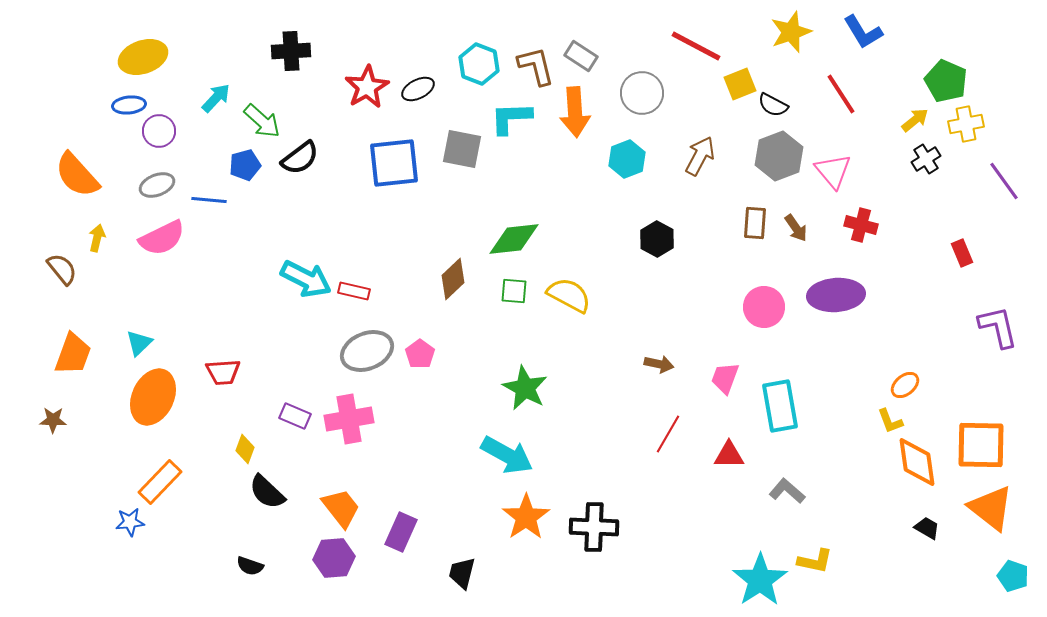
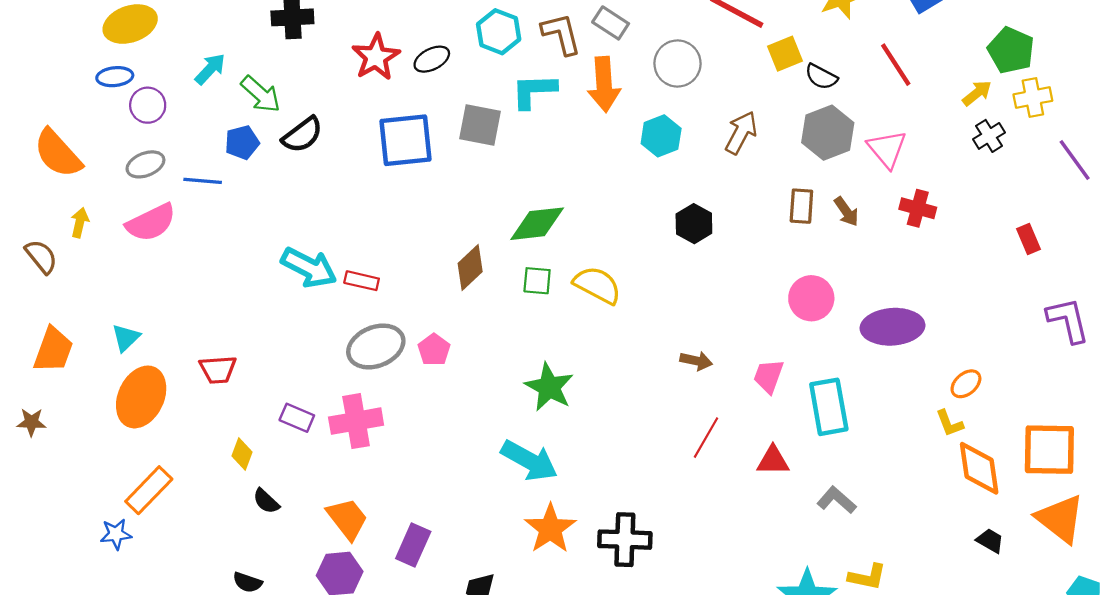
purple ellipse: (836, 295) -> (892, 327), moved
black semicircle: (267, 492) -> (266, 501), size x0.7

